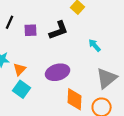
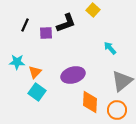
black L-shape: (59, 30) -> (66, 23), moved

